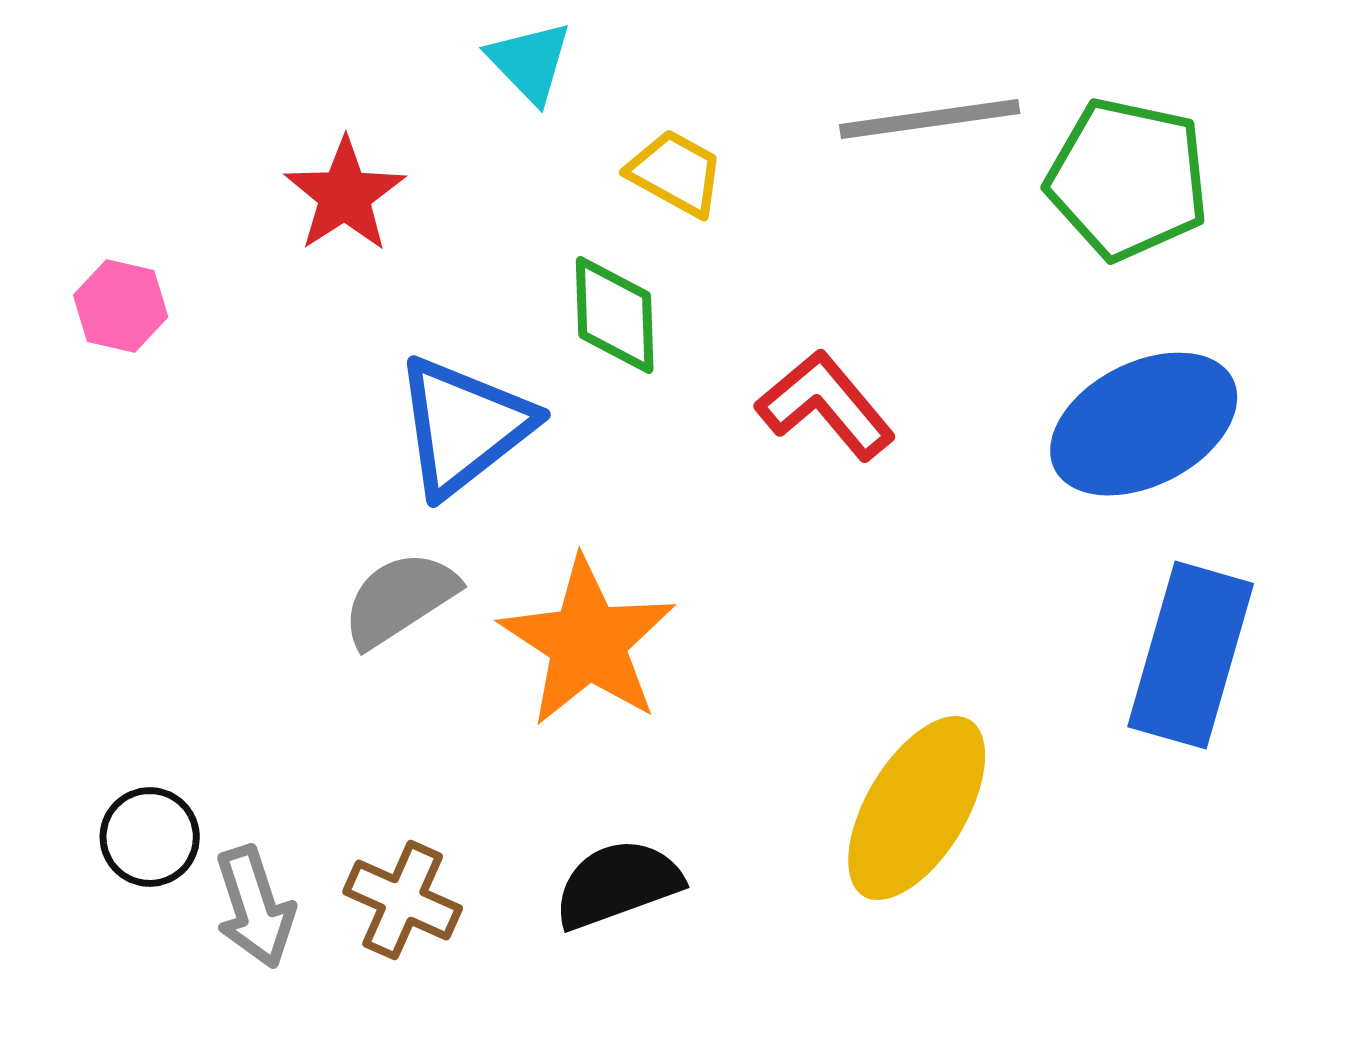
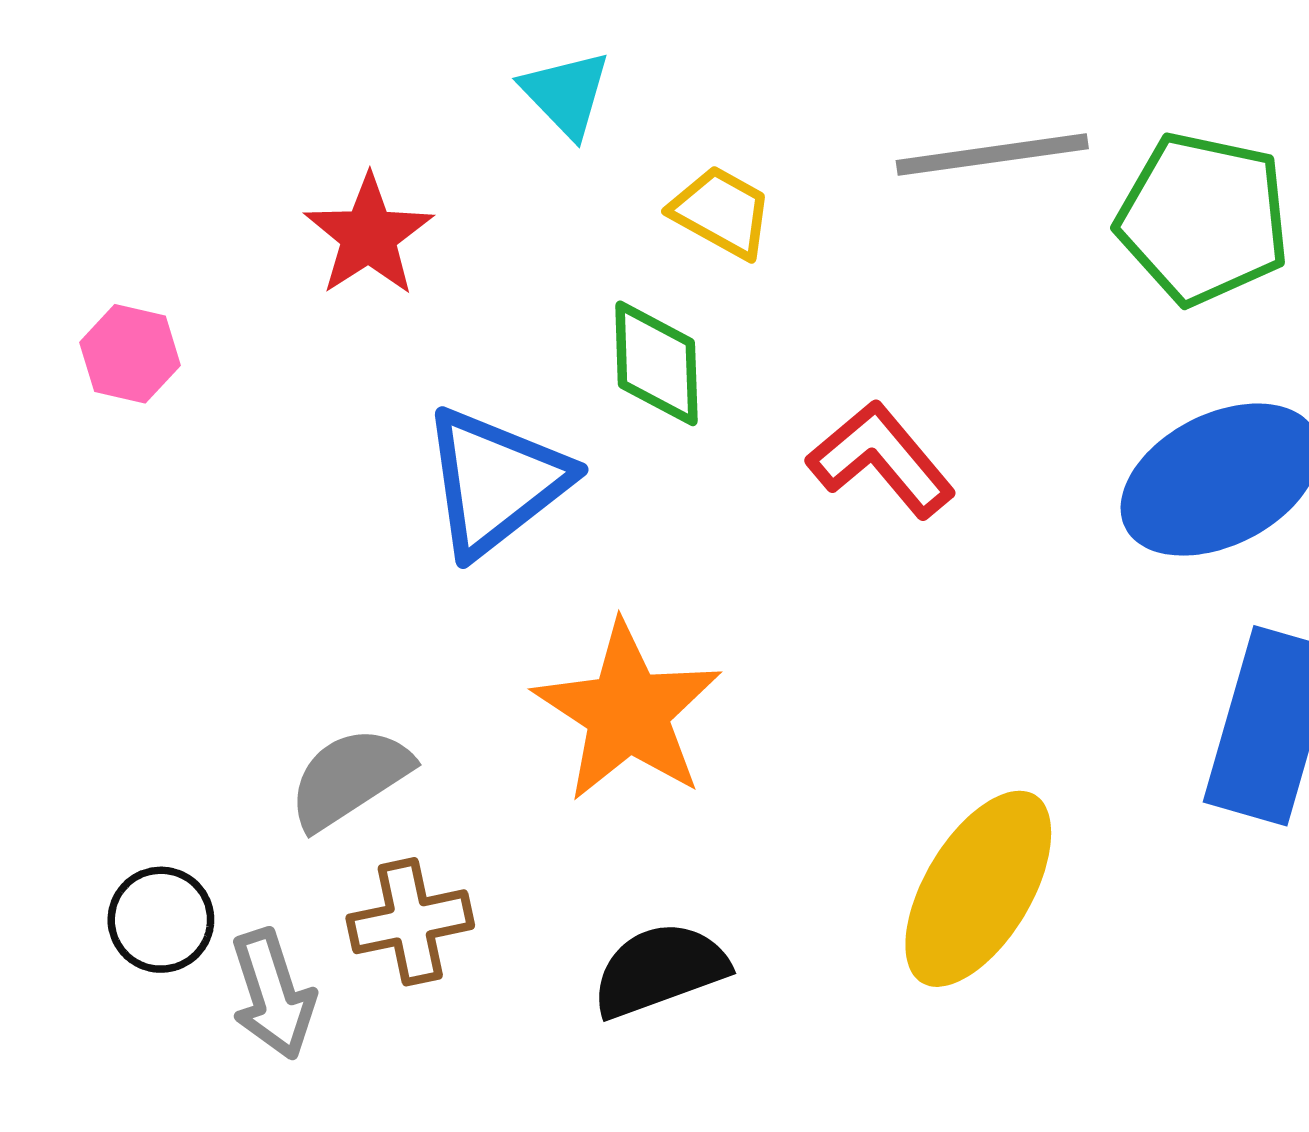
gray semicircle: (400, 599) -> (350, 778), moved
brown cross: (403, 900) -> (410, 922), moved, turned -36

